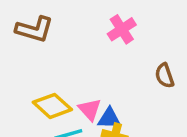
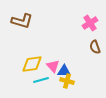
pink cross: (122, 29) -> (90, 23), moved
yellow diamond: (52, 106) -> (32, 64), turned -50

